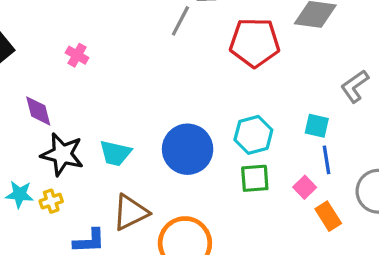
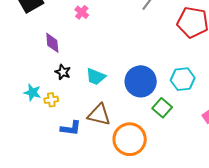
black star: (62, 154) -> (63, 72), size x0.6
green square: (255, 178) -> (162, 108), moved, turned 36
brown triangle: (130, 212) -> (99, 115), turned 30

